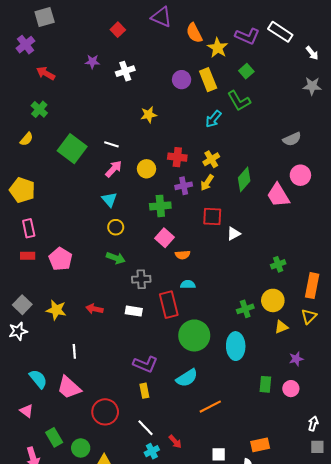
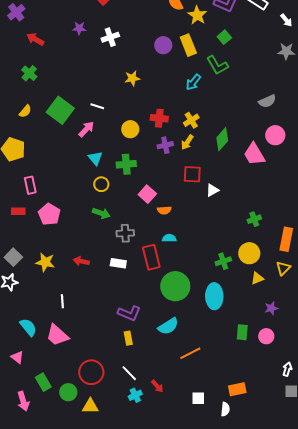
yellow semicircle: (27, 139) -> (25, 111), moved
pink arrow: (114, 169) -> (86, 129), moved
green cross: (160, 206) -> (126, 164), moved
pink rectangle: (29, 228) -> (30, 185), moved
red circle: (105, 412) -> (91, 372), moved

